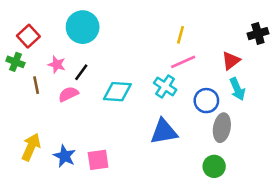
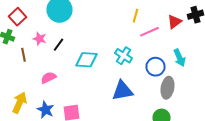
red triangle: (231, 61) -> (174, 22), moved
pink line: (183, 62) -> (150, 32), moved
pink semicircle: (68, 94) -> (48, 78), moved

